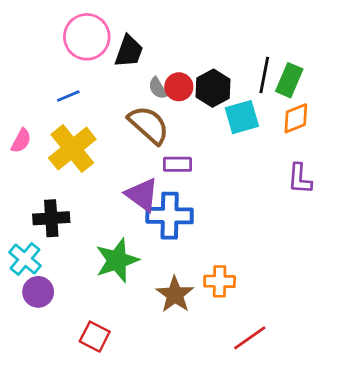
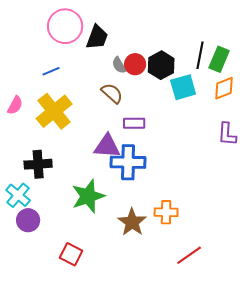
brown semicircle: (149, 125) -> (112, 93), size x0.7
purple triangle: (142, 195) -> (107, 146), turned -32

